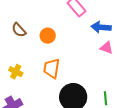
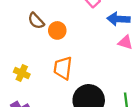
brown semicircle: (19, 30) -> (36, 21), moved

